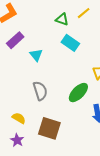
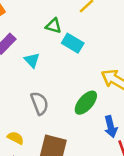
green triangle: (62, 19) -> (53, 26), moved

